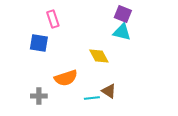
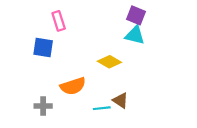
yellow diamond: (99, 56) -> (109, 62), turned -30

